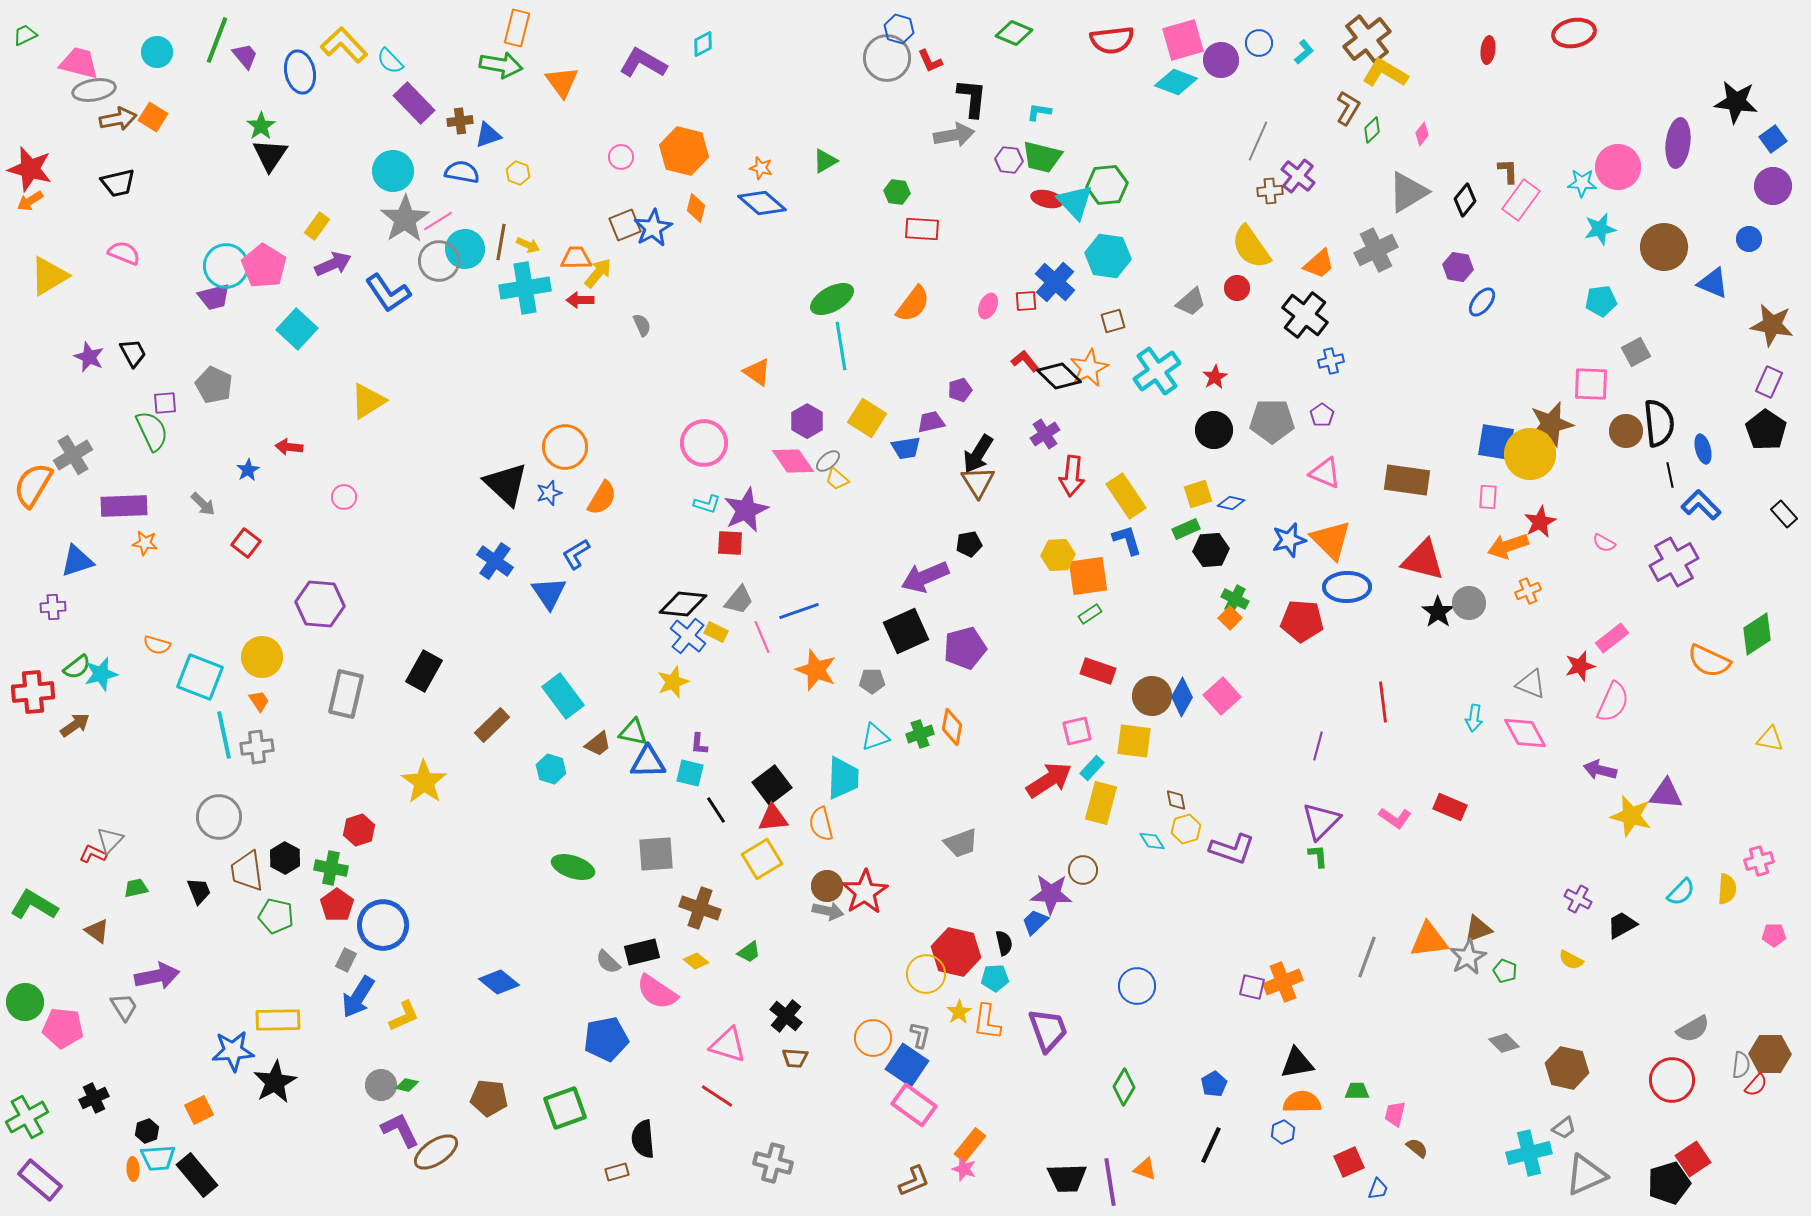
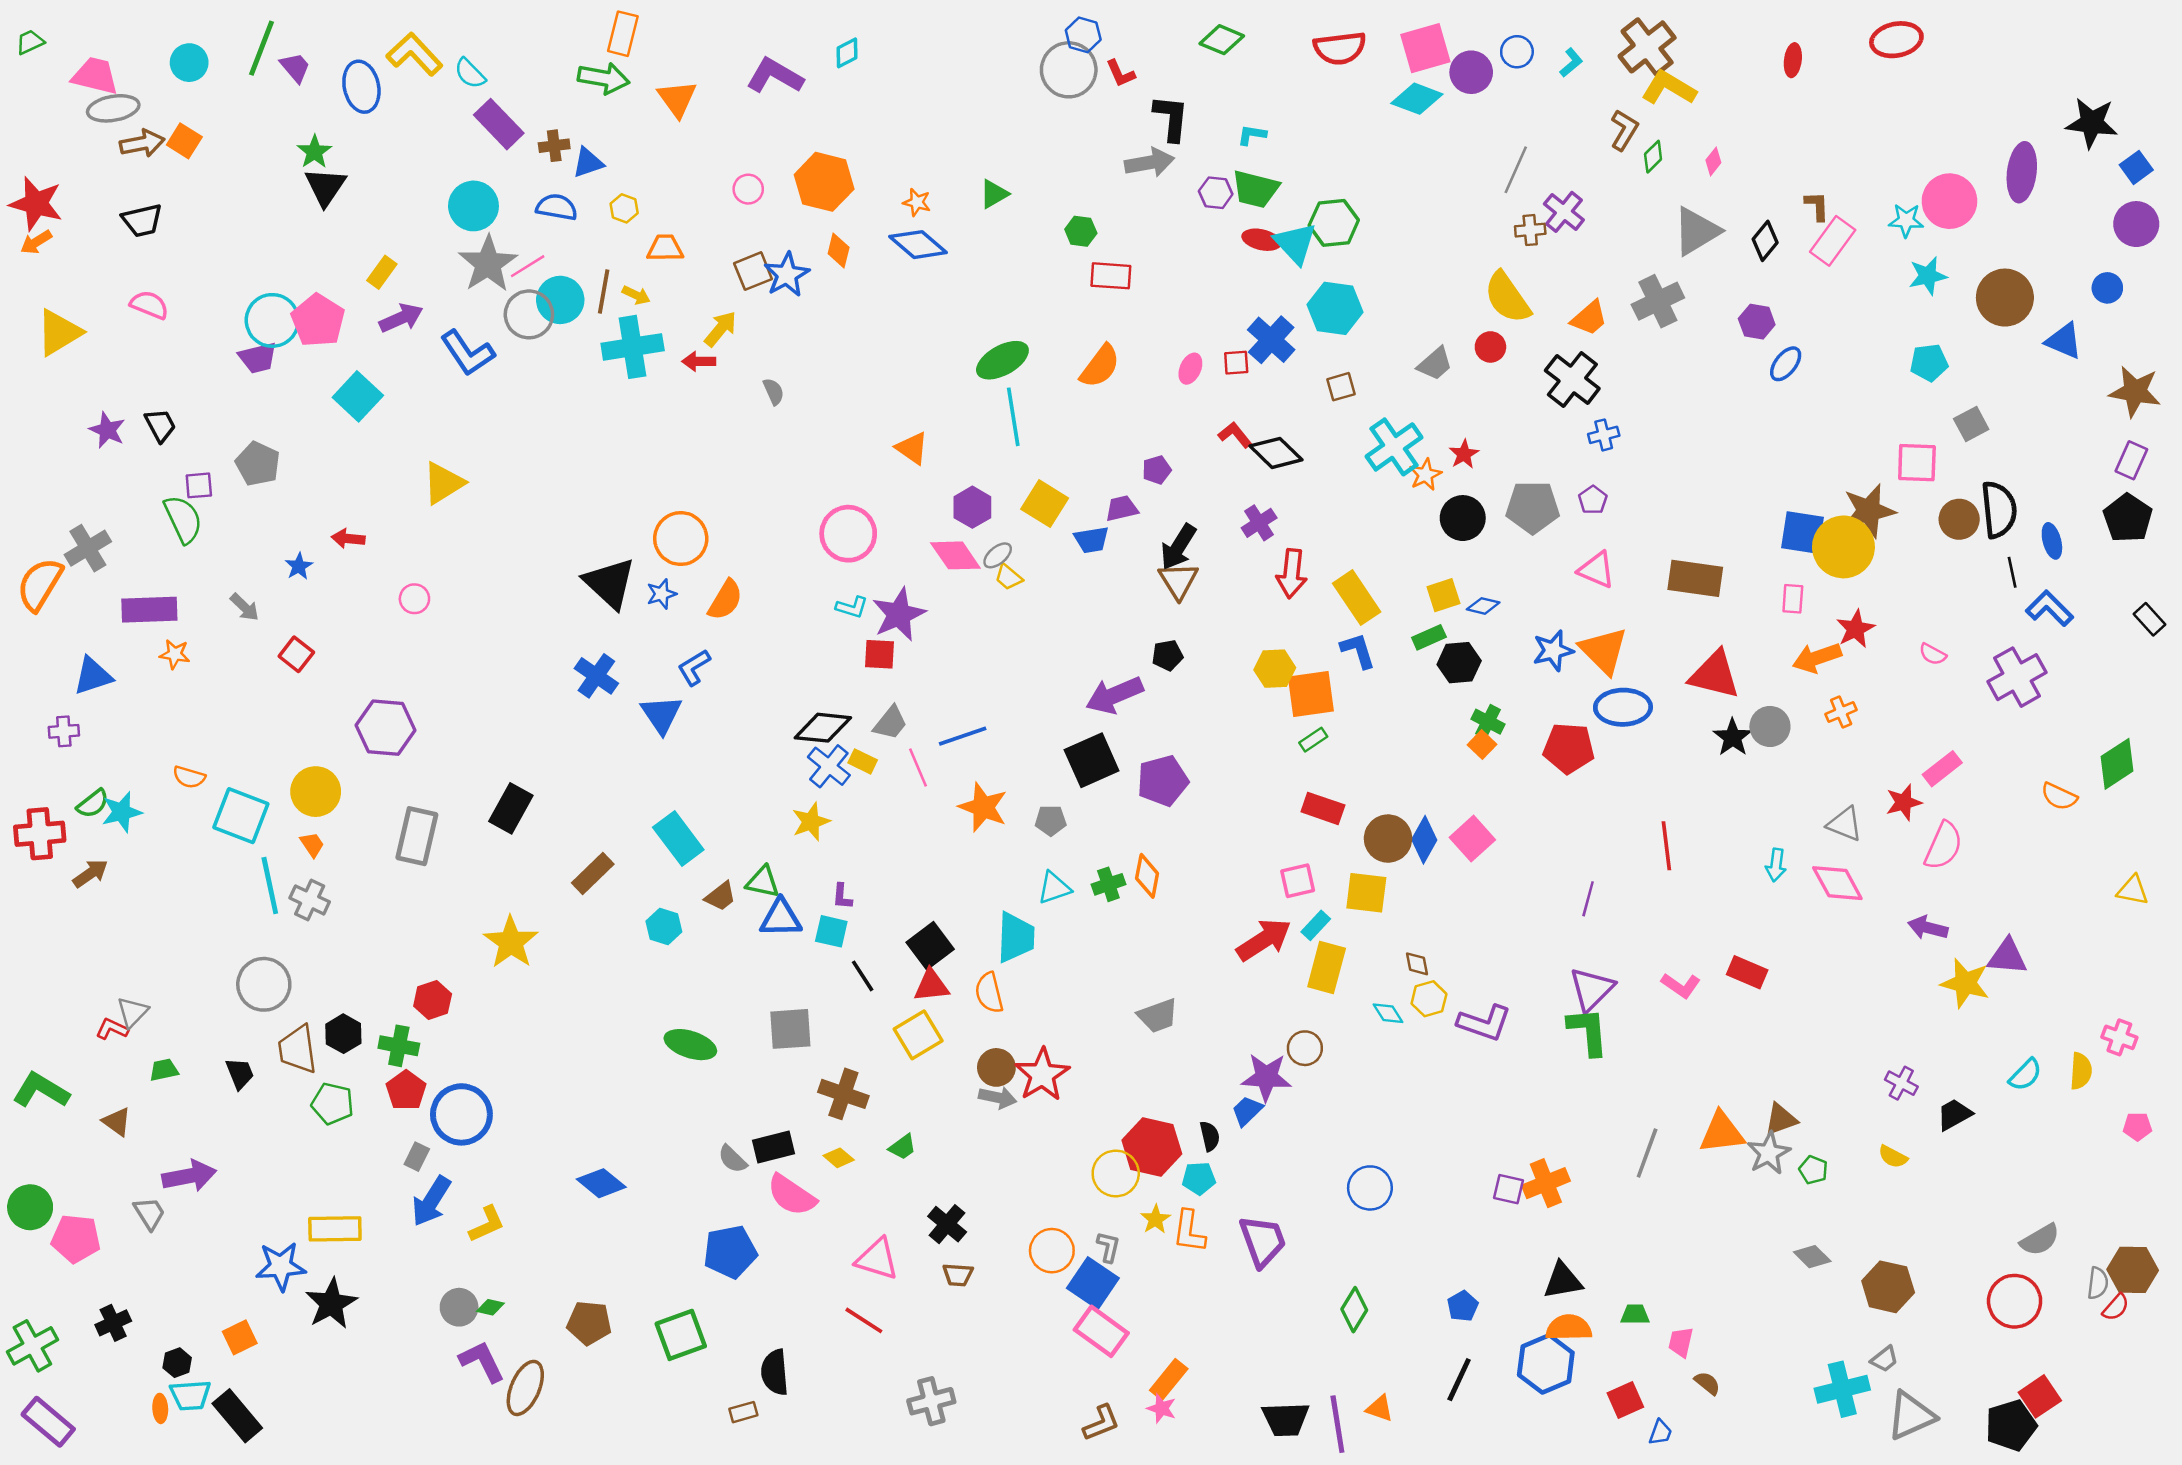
orange trapezoid: (576, 258) -> (665, 248), moved
orange star: (1089, 368) -> (1425, 475), moved, size x0.7
orange semicircle: (1709, 661) -> (2059, 796), size x0.7
gray cross: (257, 747) -> (310, 900), turned 32
green L-shape: (1318, 856) -> (1588, 1031), size x1.8
pink cross: (1759, 861) -> (2119, 1037), turned 36
blue hexagon: (1283, 1132) -> (1546, 1364), size x2.0
brown ellipse: (436, 1152) -> (525, 1388), turned -33
gray cross: (773, 1163) -> (931, 1401), turned -30

